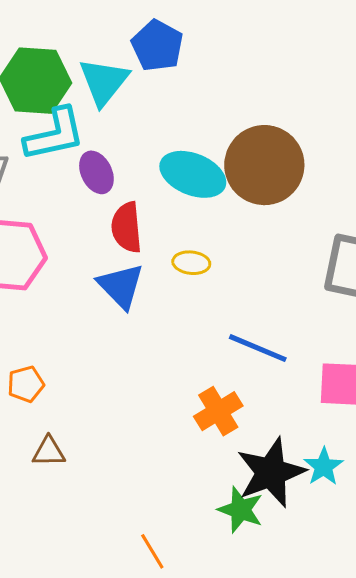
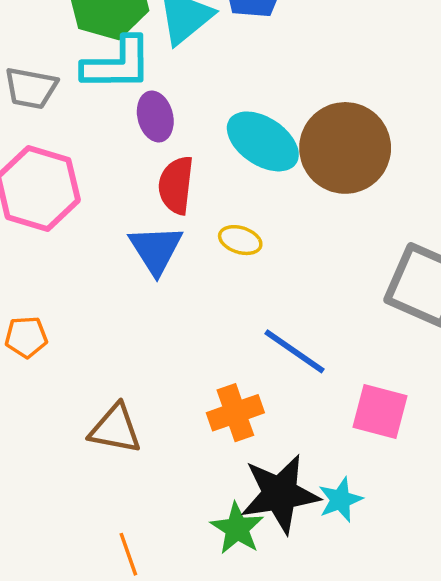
brown triangle: (49, 452) -> (115, 429), moved, size x1.4

